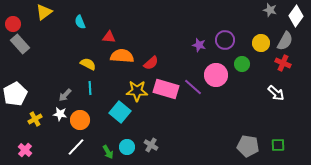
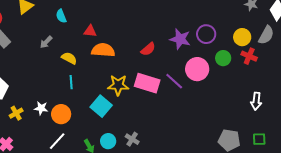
purple star: (199, 45) -> (180, 39), size x1.5
red semicircle: (151, 63) -> (148, 49), moved
red cross: (283, 63) -> (249, 56), moved
white arrow: (276, 93) -> (256, 101), moved, turned 54
gray arrow: (65, 95) -> (46, 42), moved

